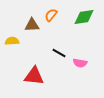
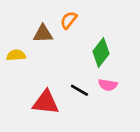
green diamond: (84, 17) -> (101, 53), moved, turned -45
black line: (59, 53) -> (79, 90), moved

